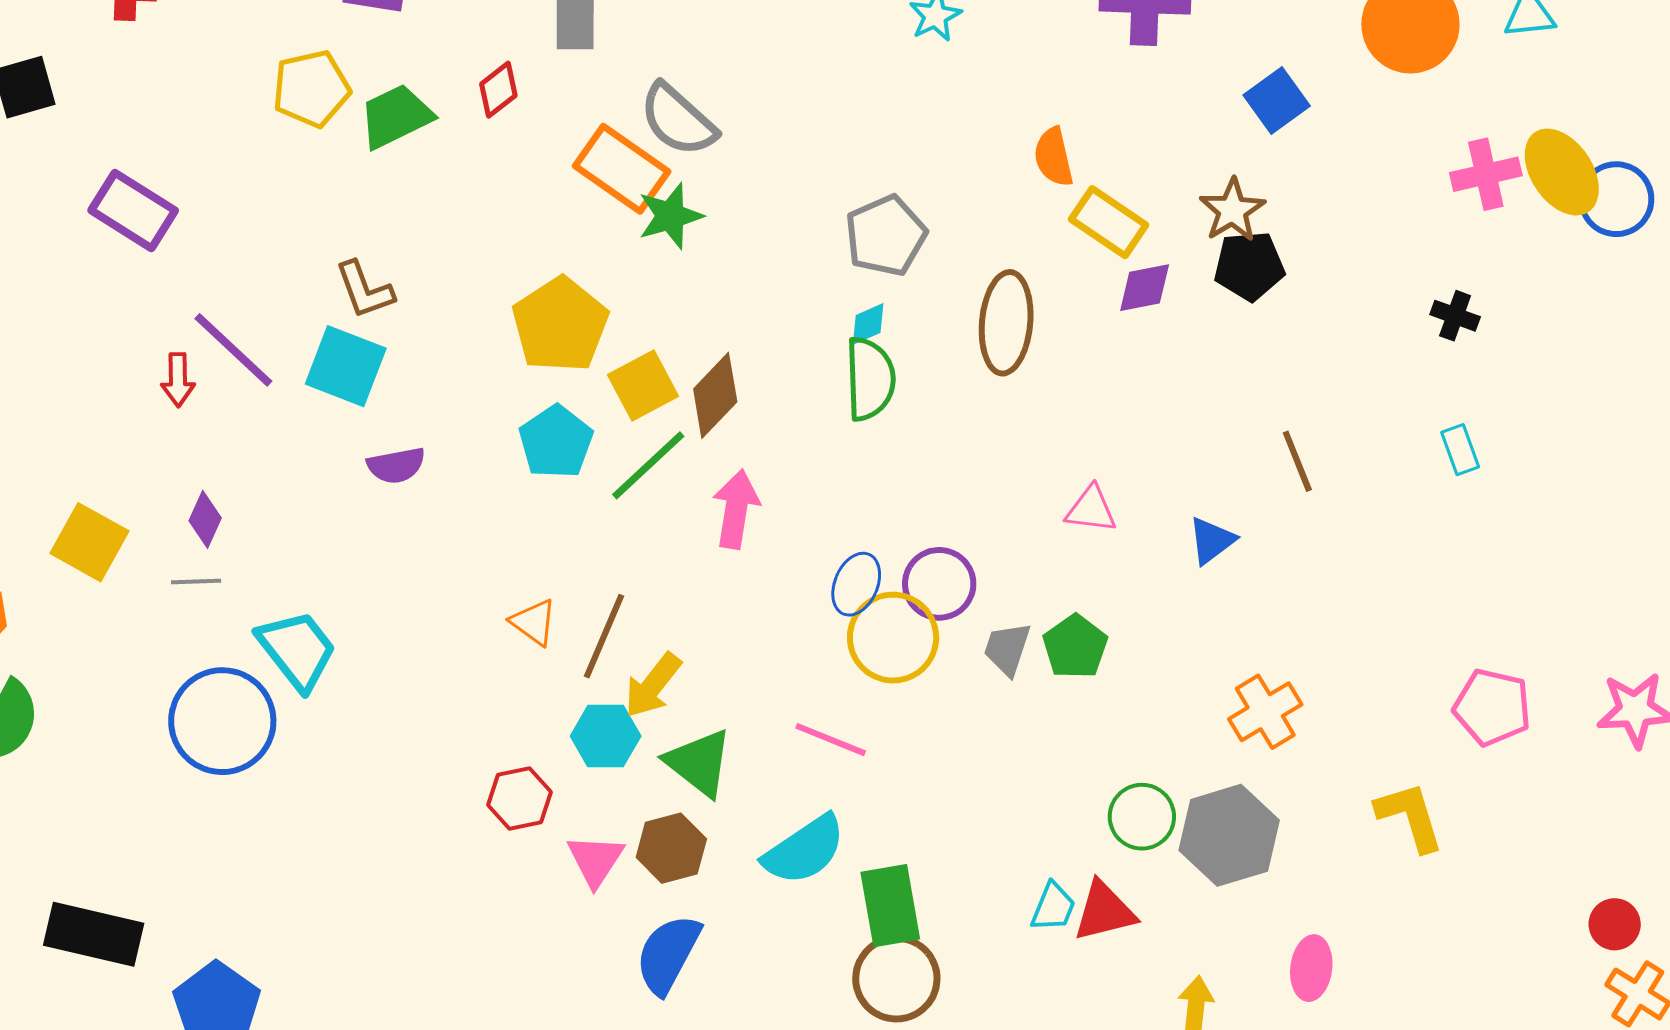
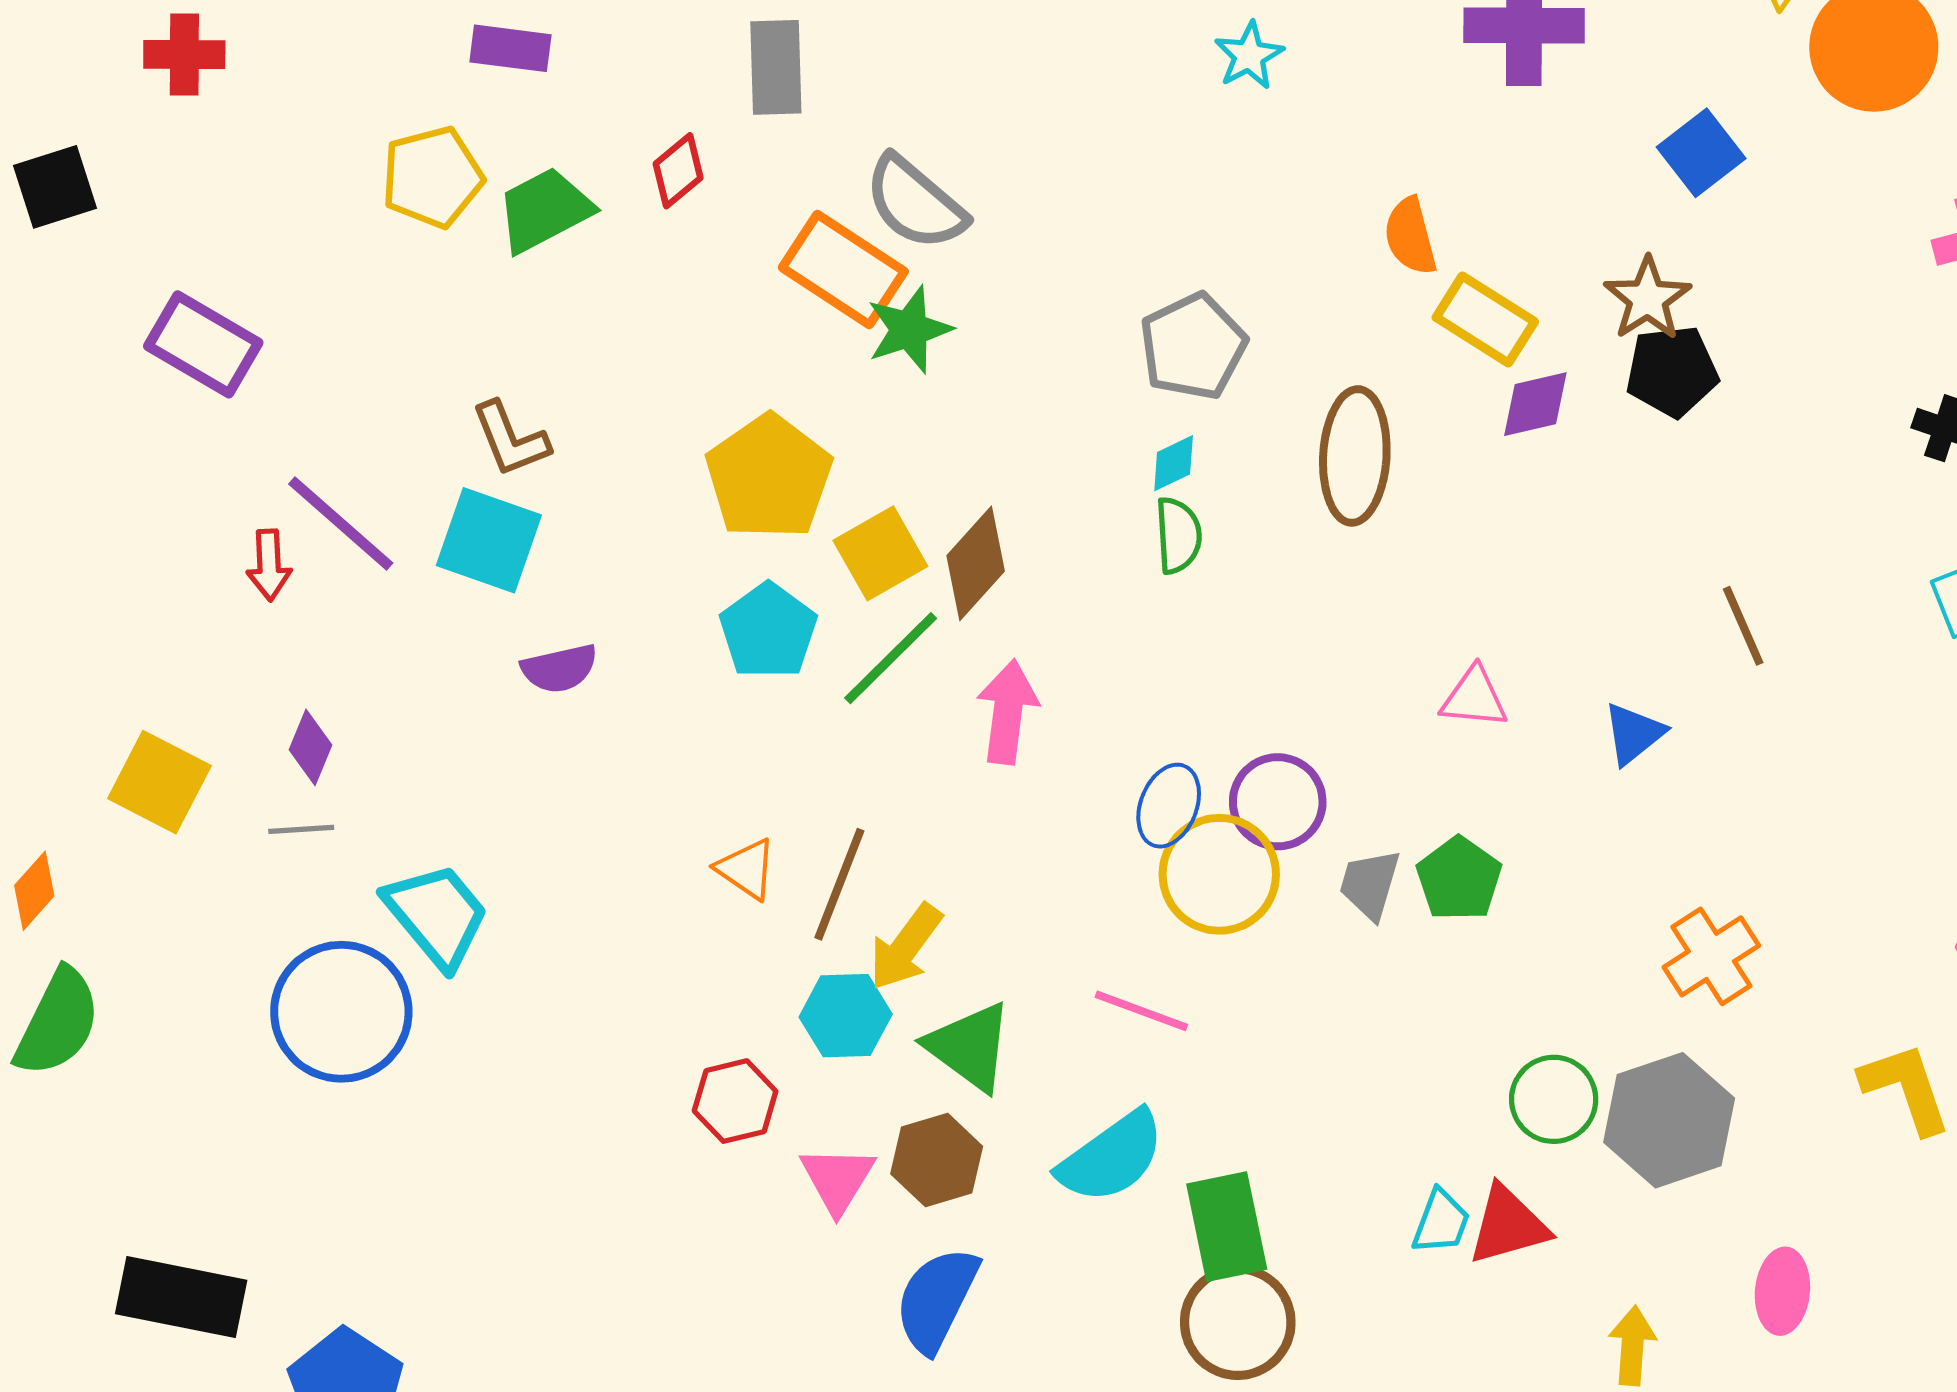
green semicircle: (870, 379) -> (1178, 535), size x0.7

